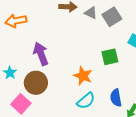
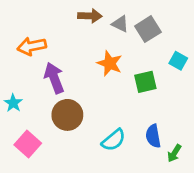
orange arrow: (16, 21) -> (32, 46), moved
orange star: (83, 76) -> (110, 63), moved
brown circle: (36, 83) -> (67, 115), moved

